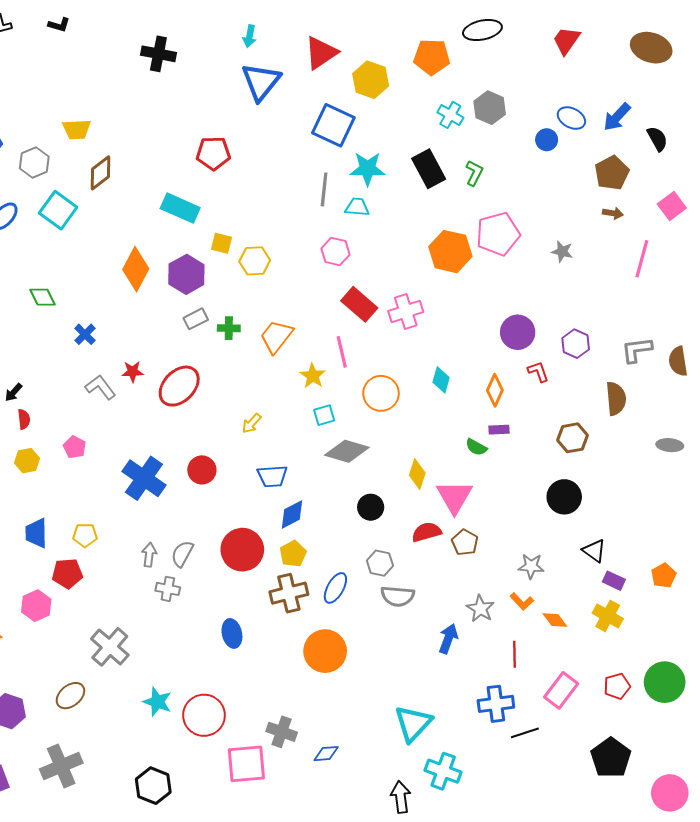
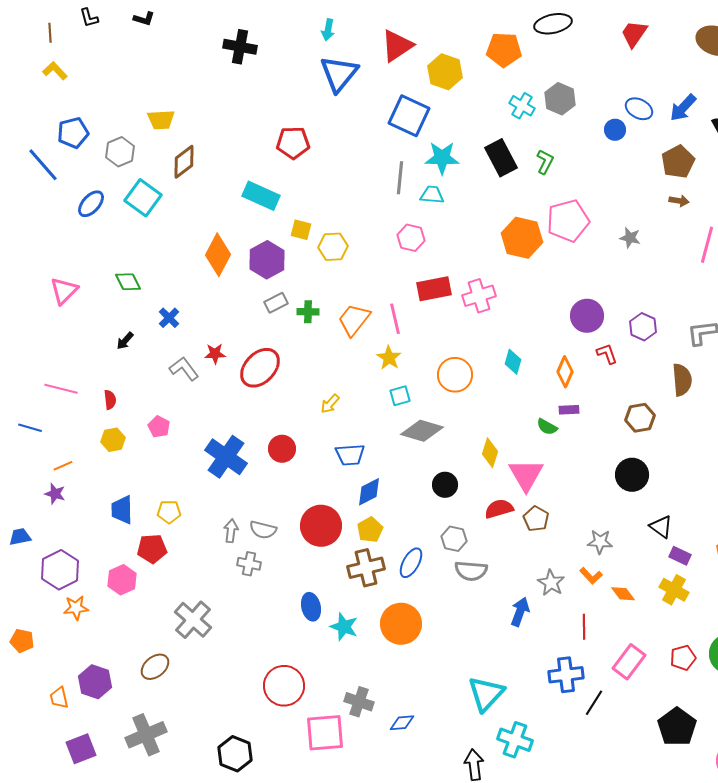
red rectangle: (359, 304) -> (434, 289), turned -52
pink line: (342, 352) -> (395, 319), moved
black arrow: (14, 392) -> (125, 341), moved
gray semicircle: (182, 554) -> (263, 530), turned -104
cyan star: (157, 702) -> (344, 627), moved
black line: (525, 733) -> (594, 703), turned -40

